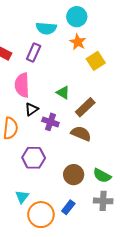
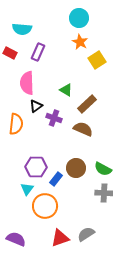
cyan semicircle: (46, 28) -> (22, 29), moved
purple hexagon: (34, 158) -> (36, 167), moved
blue rectangle: (68, 207) -> (56, 179), moved

